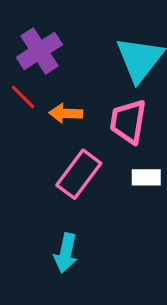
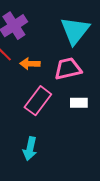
pink trapezoid: (128, 122) -> (68, 69), turned 68

